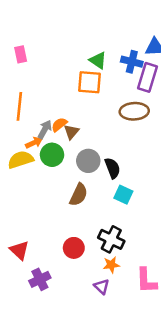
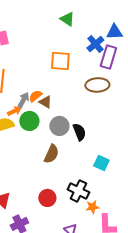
green triangle: (98, 60) -> (67, 19), moved
blue cross: (132, 62) -> (95, 44), turned 36
brown triangle: (71, 132) -> (45, 102), turned -40
cyan square: (123, 195) -> (101, 163), moved
orange star: (111, 265) -> (92, 207), moved

